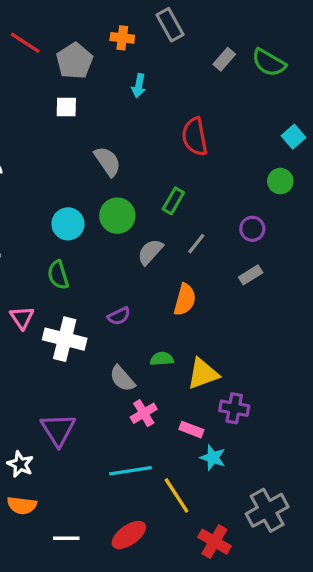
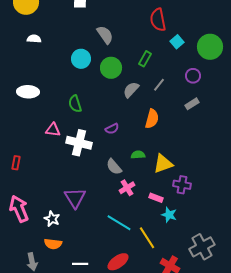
cyan square: (293, 137) -> (177, 42), moved
green circle: (280, 181) -> (210, 47), size x1.6
cyan circle: (68, 224) -> (81, 59), moved
pink triangle: (22, 318) -> (53, 130), turned -49
cyan line: (131, 471) -> (119, 223), turned 40

